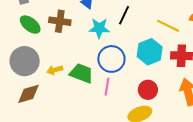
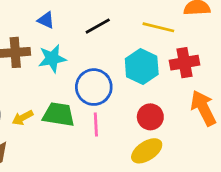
black line: (124, 15) -> (98, 26), turned 48
cyan star: (99, 28) -> (52, 59), moved

